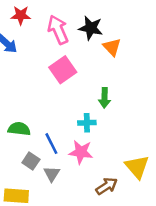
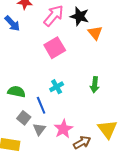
pink arrow: (58, 30) -> (54, 16), turned 60
green arrow: (104, 98) -> (95, 85), moved
cyan cross: (87, 123) -> (57, 87), moved, turned -32
pink star: (81, 152) -> (63, 129), moved, turned 30

